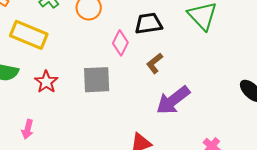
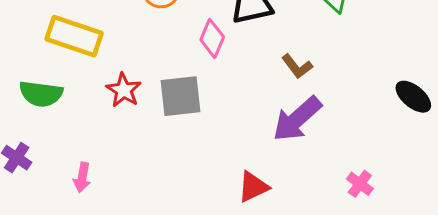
brown L-shape: (155, 63) -> (297, 66), moved, turned -85
red star: (46, 82) -> (124, 90), moved

